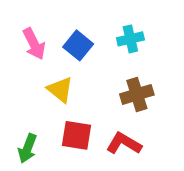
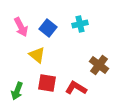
brown cross: (137, 94) -> (99, 65), moved, turned -36

